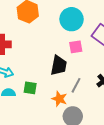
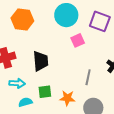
black trapezoid: (59, 65) -> (41, 61), moved
orange star: (59, 99) -> (67, 98), moved

